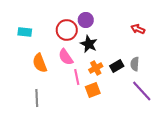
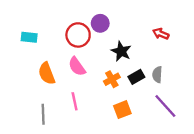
black star: (89, 44) -> (121, 51), moved
pink line: (77, 77) -> (75, 101), moved
orange square: (93, 90) -> (122, 110), moved

